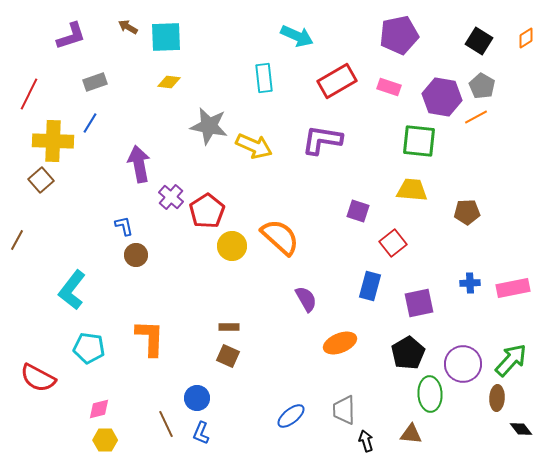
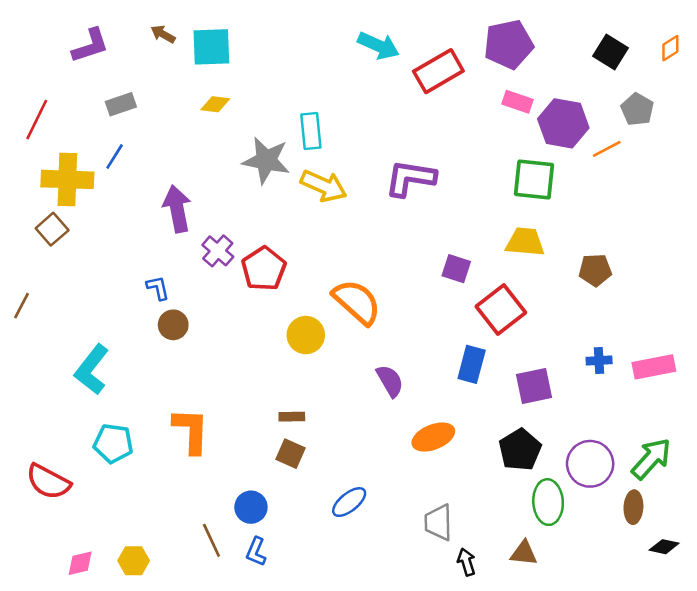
cyan rectangle: (264, 78) -> (311, 131), moved
red rectangle: (337, 81) -> (438, 71), moved
gray pentagon: (482, 86) -> (637, 109), moved
pink rectangle: (389, 87) -> (517, 102), moved
red square: (393, 243) -> (501, 310), size x1.4
yellow circle: (232, 246) -> (306, 335), moved
pink diamond: (99, 409) -> (80, 563), moved
blue ellipse: (291, 416) -> (349, 502), moved
black diamond: (521, 429) -> (664, 547), turned -40

